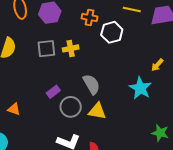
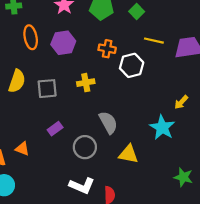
gray square: (46, 49) -> (47, 89), moved
purple rectangle: (53, 92) -> (55, 129), moved
yellow triangle: (97, 111) -> (128, 154), moved

